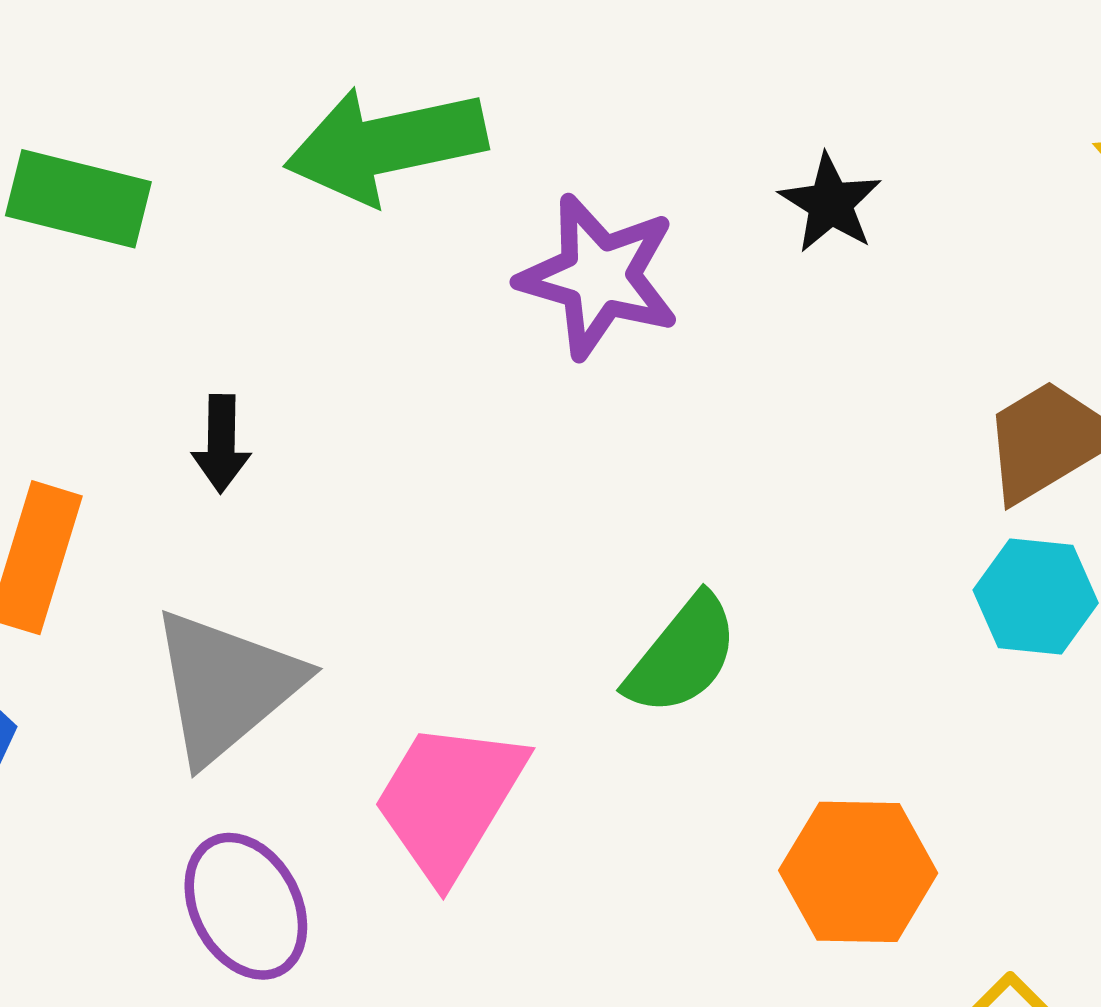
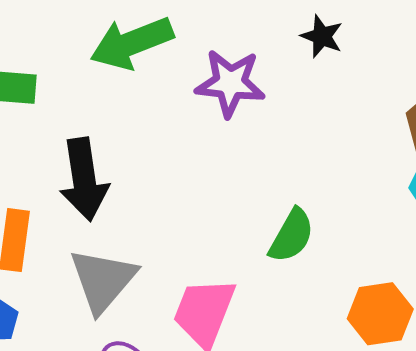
black arrow: (221, 444) -> (84, 179), size x2.0

